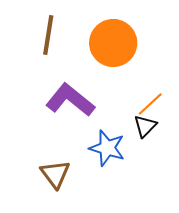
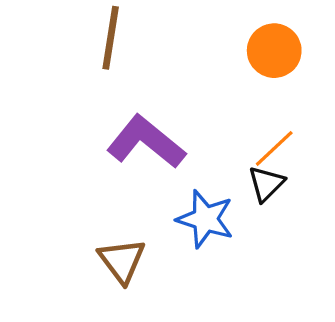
orange circle: (113, 43) -> (274, 51), moved, size x0.7

